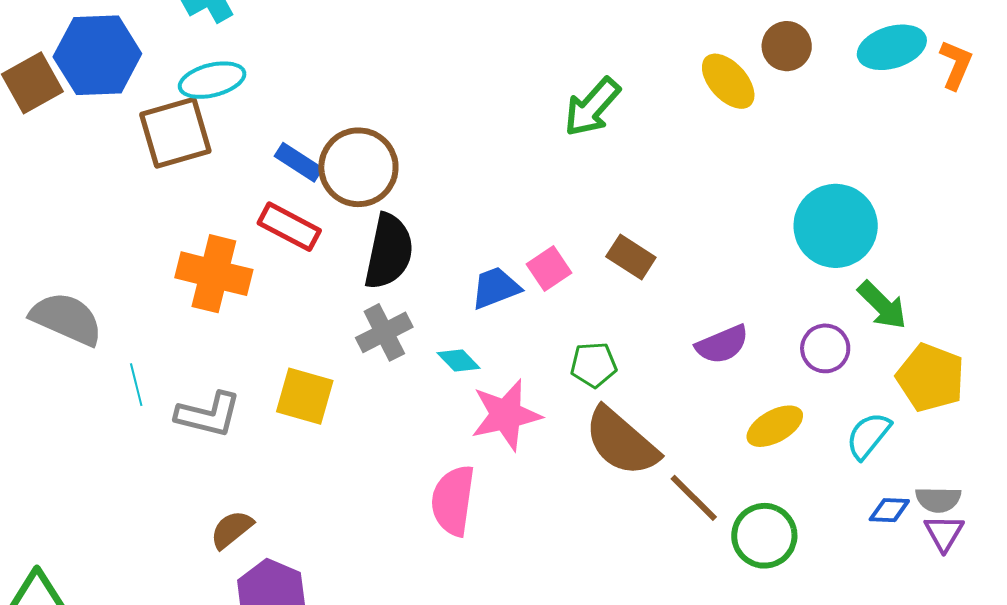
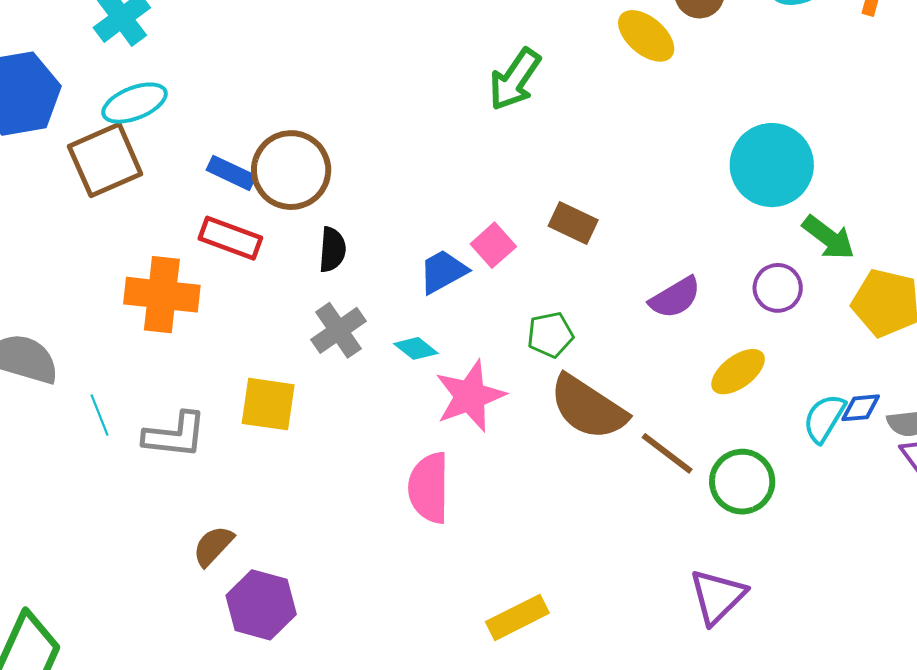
black semicircle: (389, 252) -> (332, 250), size x0.6
cyan semicircle: (868, 436) -> (824, 418), moved
blue diamond: (889, 510) -> (861, 408), moved

